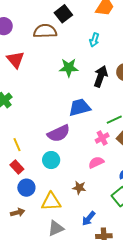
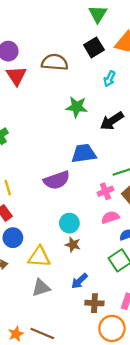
black square: (63, 14) -> (94, 47), moved
red triangle: (16, 60) -> (16, 76), moved
black arrow: (101, 76) -> (112, 121), turned -150
cyan circle: (51, 160) -> (69, 223), moved
pink semicircle: (96, 162) -> (110, 217), moved

